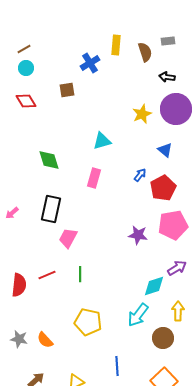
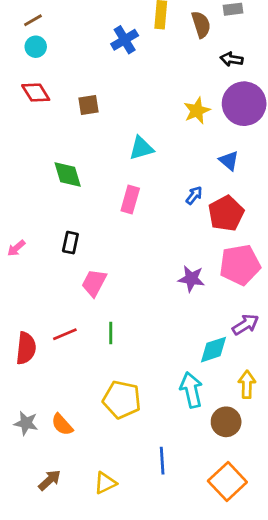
brown square: (67, 90) -> (89, 105), moved
black rectangle: (51, 209) -> (70, 243), size x0.6
cyan arrow: (138, 315) -> (191, 390), turned 130

